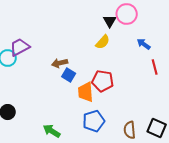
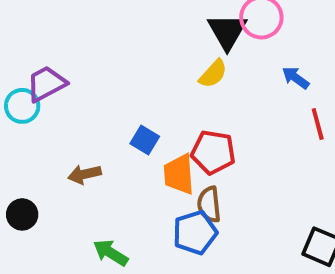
black triangle: (110, 21) -> (227, 32), size x1.5
brown arrow: (60, 63) -> (84, 174), moved
brown semicircle: (130, 130) -> (209, 204), moved

